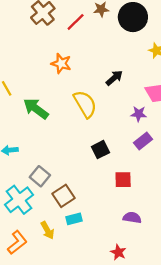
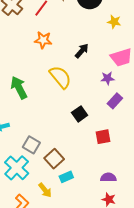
orange star: (61, 63) -> (43, 40), moved
green arrow: (36, 109) -> (19, 88), turned 35
purple semicircle: (132, 218) -> (108, 177), moved

